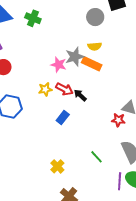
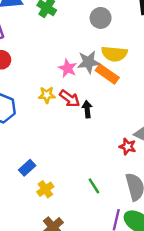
gray circle: (95, 17) -> (101, 18), moved
yellow semicircle: (95, 46) -> (114, 54), size x1.5
black arrow: (80, 95) -> (87, 109), turned 32
blue rectangle: (63, 117) -> (27, 168), moved

